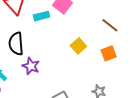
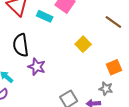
cyan rectangle: (41, 16) -> (45, 16), turned 42
orange square: (109, 53) -> (114, 67), moved

